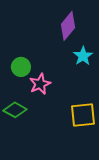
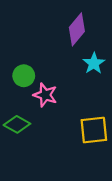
pink star: (40, 84) -> (45, 95), turned -30

